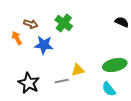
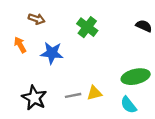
green cross: (64, 23) -> (87, 27), moved
brown arrow: (31, 24) -> (37, 19), moved
yellow triangle: (78, 70) -> (94, 93), moved

